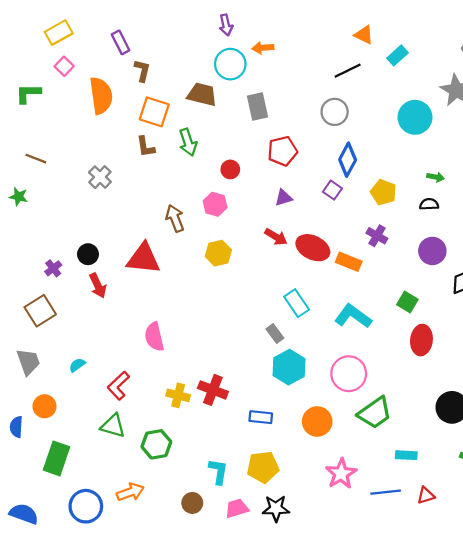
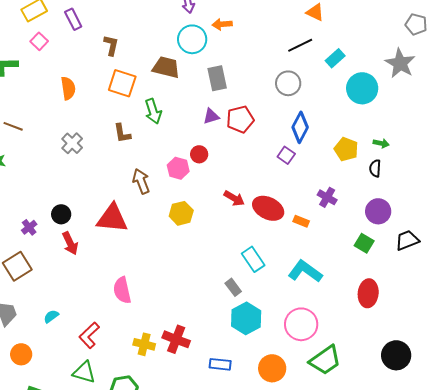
purple rectangle: (121, 42) -> (73, 19), moved
cyan rectangle: (398, 55) -> (335, 58), moved
orange semicircle: (101, 96) -> (68, 88), moved, size x0.7
brown L-shape: (146, 147) -> (122, 133), moved
red circle: (230, 169) -> (199, 154), moved
yellow pentagon: (383, 192) -> (346, 149), moved
purple triangle: (284, 198) -> (211, 116), moved
black semicircle: (429, 204) -> (375, 168), turned -84
orange rectangle: (349, 262) -> (301, 221), size x0.7
green square: (407, 302) -> (364, 243), moved

